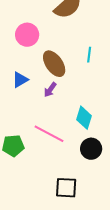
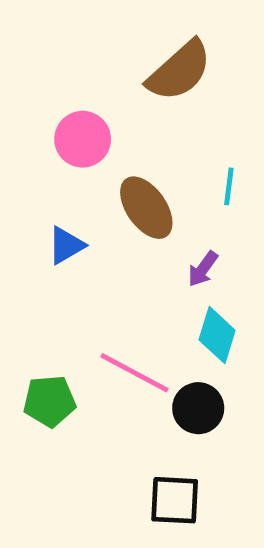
purple arrow: (50, 90) -> (203, 269), moved
black circle: (91, 149) -> (198, 408), moved

